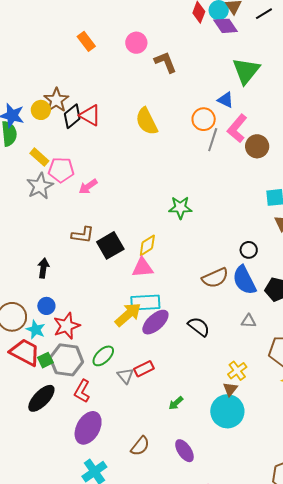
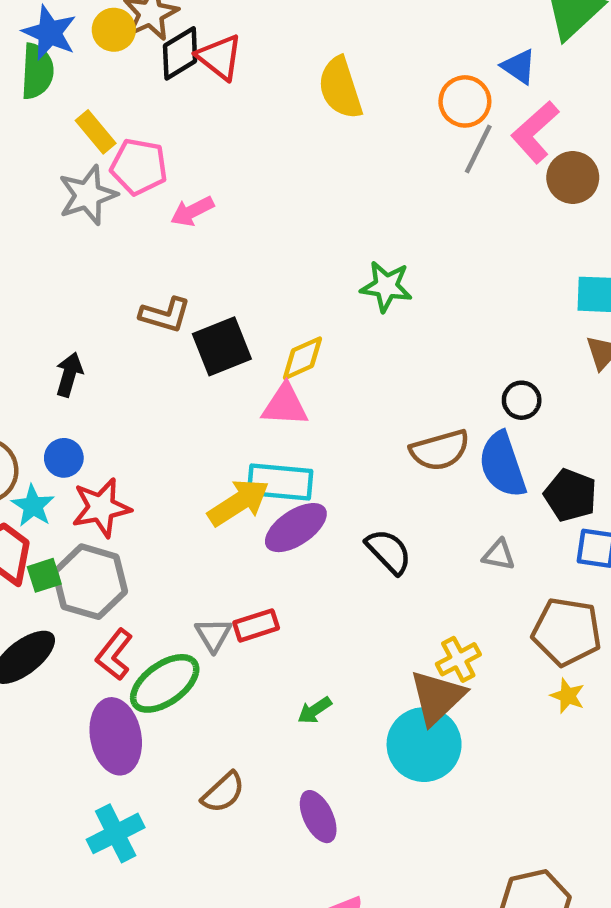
green ellipse: (103, 356) -> (165, 683), moved, size x1.4
brown triangle: (230, 389) -> (437, 697), size x1.8
purple ellipse: (88, 428) -> (116, 736), turned -48

